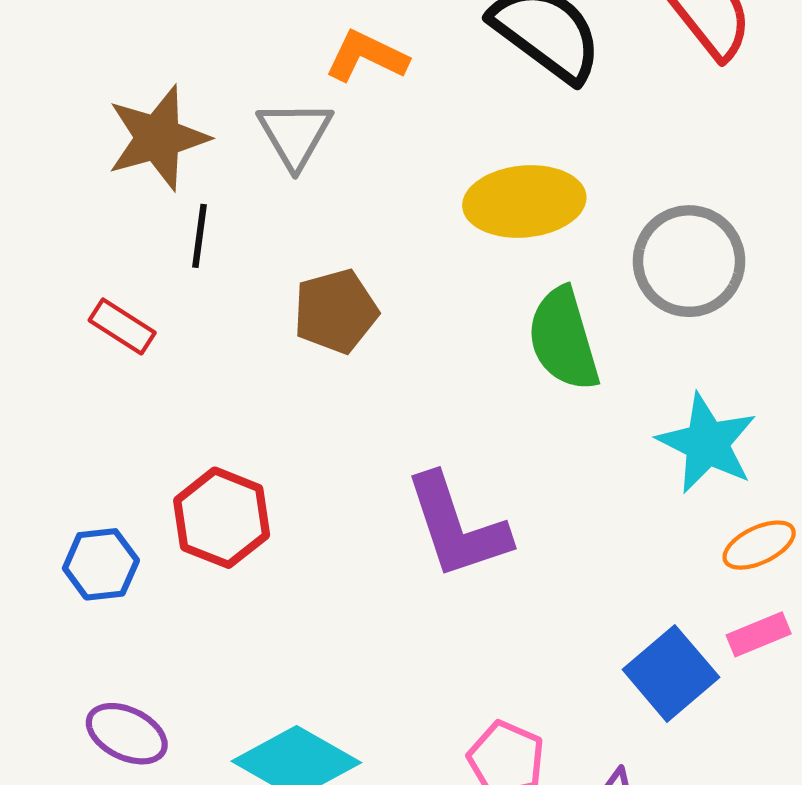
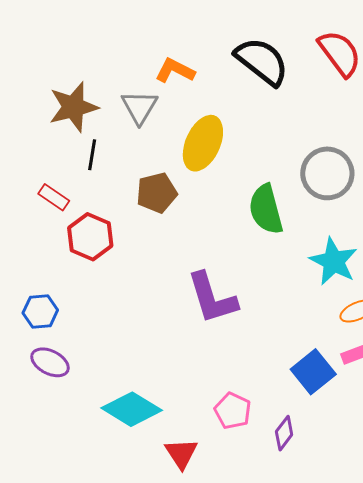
yellow ellipse: (524, 201) -> (203, 143), moved, turned -62
red hexagon: (222, 518) -> (90, 237), moved
purple ellipse: (127, 734) -> (50, 362), moved

